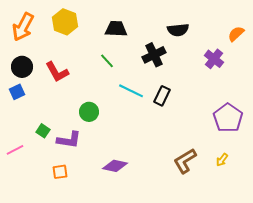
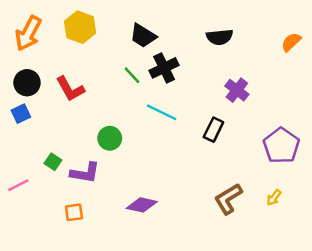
black trapezoid: (116, 29) -> (143, 36), turned -150
black cross: (154, 55) -> (164, 68), moved
purple cross: (214, 59) -> (237, 90), moved
black rectangle: (162, 96) -> (213, 130), moved

